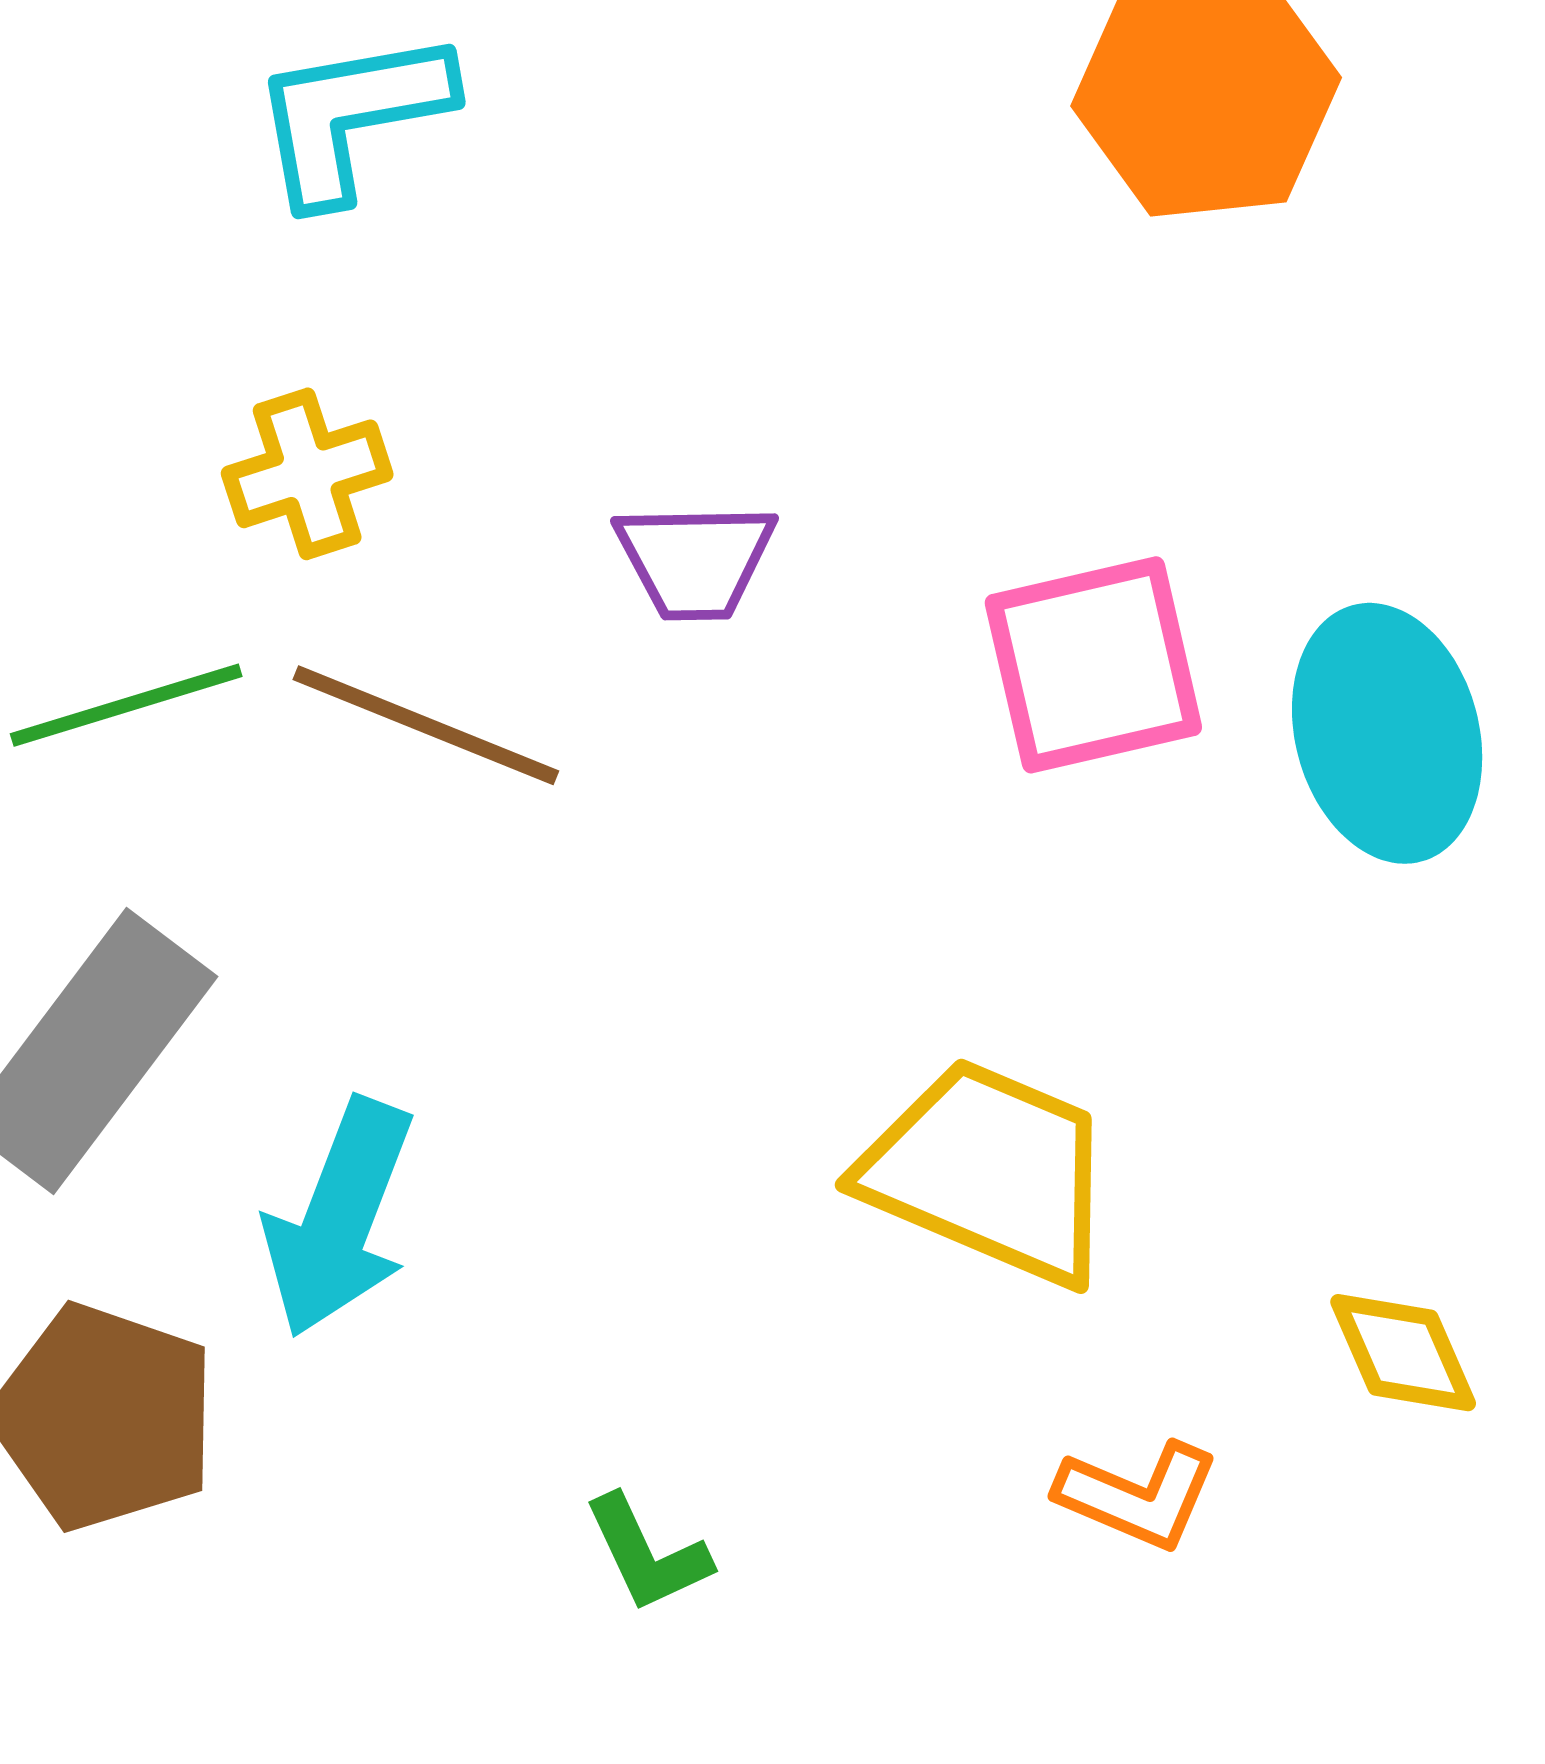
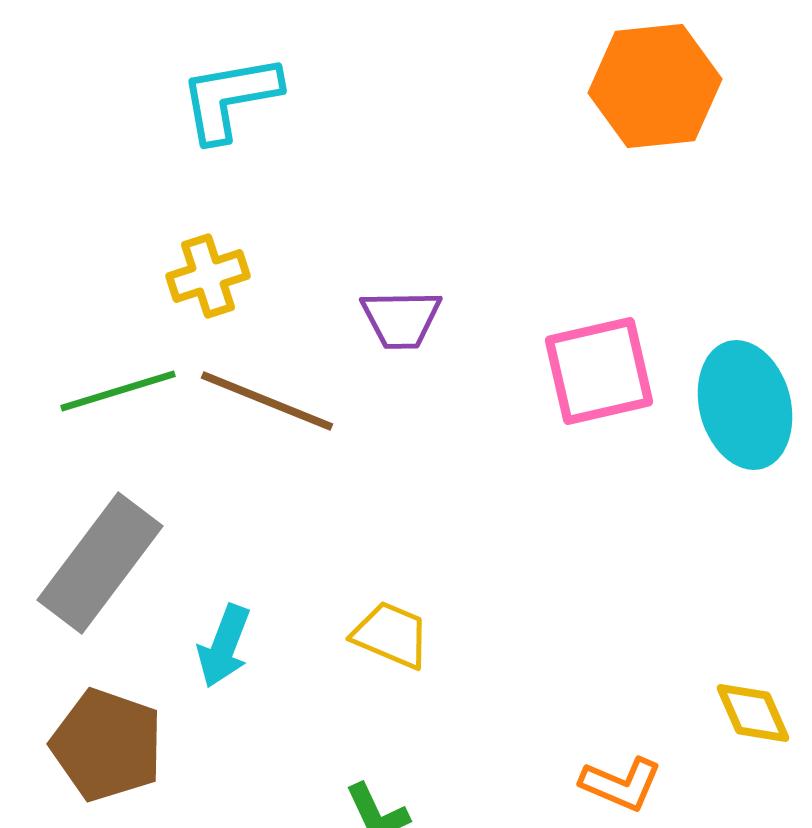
yellow trapezoid: (989, 1172) -> (391, 635), moved, size x0.6
cyan arrow: (339, 1218) -> (224, 646), size x0.7

